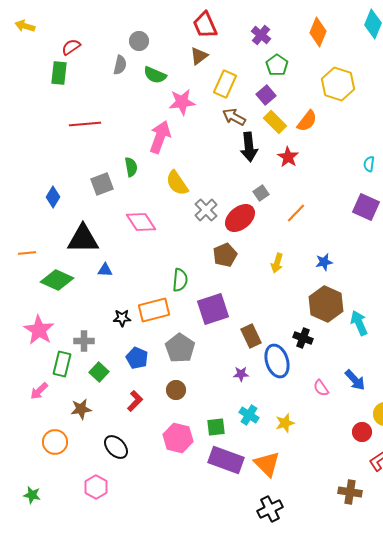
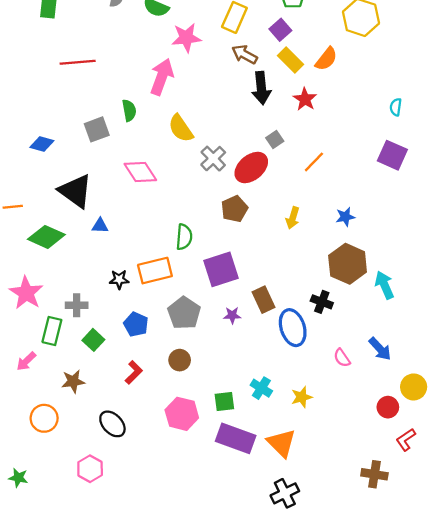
blue diamond: (53, 197) -> (42, 144), turned 75
black triangle: (83, 239) -> (75, 191), turned 36
purple star: (241, 374) -> (232, 315), moved

